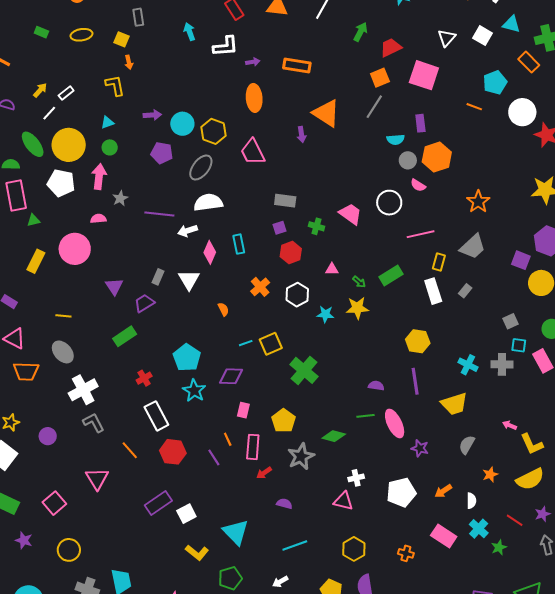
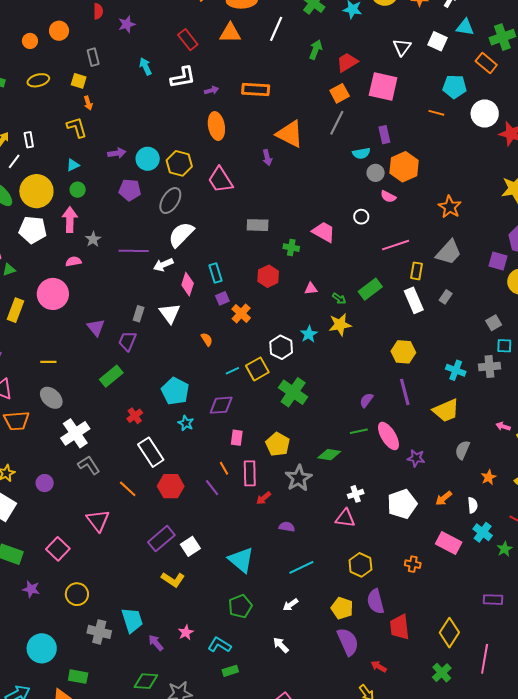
cyan pentagon: (495, 82) -> (455, 87), turned 30
white rectangle: (66, 93) -> (29, 140), turned -56
white semicircle: (208, 202) -> (181, 235), turned -32
white circle: (389, 203) -> (361, 217), size x0.6
purple square: (280, 228) -> (222, 298), moved
white hexagon: (297, 295) -> (281, 347), moved
purple trapezoid: (144, 303) -> (127, 341), turned -30
cyan star: (325, 314) -> (309, 334), turned -30
purple semicircle: (376, 386) -> (366, 400), turned -56
cyan star: (194, 391) -> (186, 423), size x0.7
yellow L-shape: (197, 553) -> (173, 580), moved

